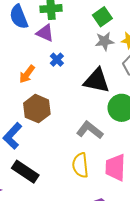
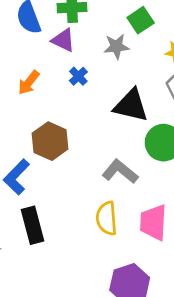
gray star: (104, 41) -> (116, 46), moved
orange arrow: (27, 74) -> (29, 83), moved
black rectangle: (25, 172) -> (33, 225), turned 40

